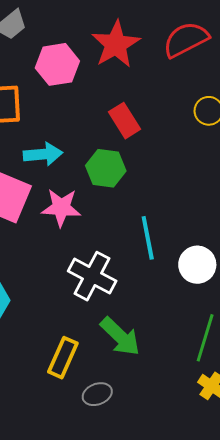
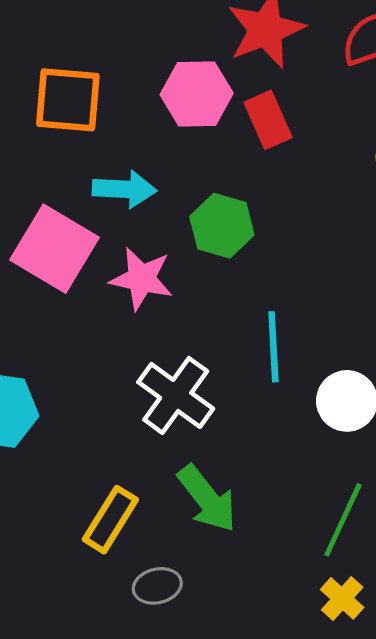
pink hexagon: (57, 64) -> (197, 94), moved
red rectangle: (125, 121) -> (268, 120), moved

